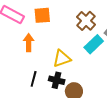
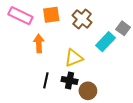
brown cross: (86, 21) -> (82, 19), moved

